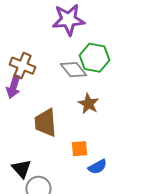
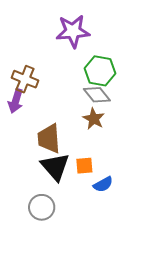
gray diamond: (73, 70) -> (97, 95), moved
black triangle: (21, 169) -> (55, 167), moved, size x1.4

